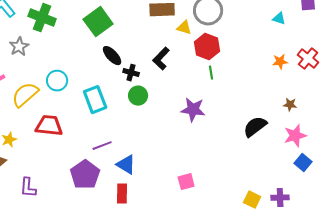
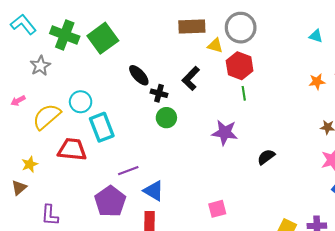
green square: (98, 22) -> (103, 38), moved
cyan rectangle: (95, 100) -> (102, 127), moved
black semicircle: (255, 127) -> (266, 157), moved, size x0.7

